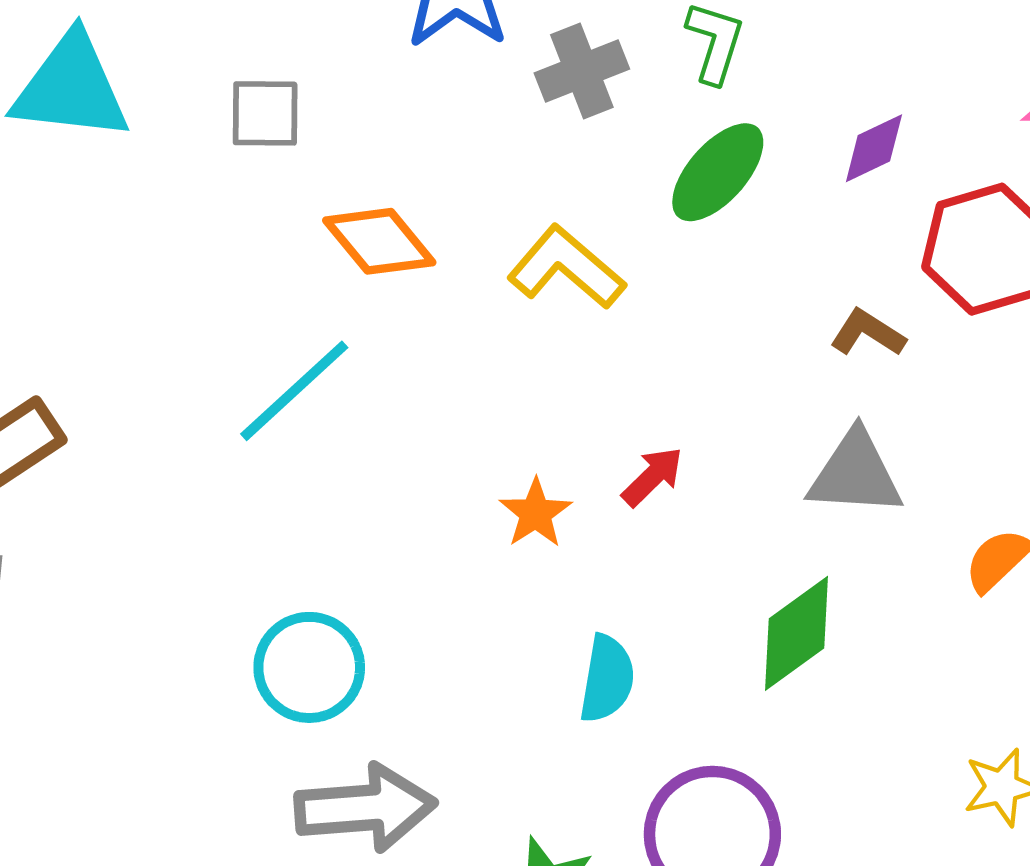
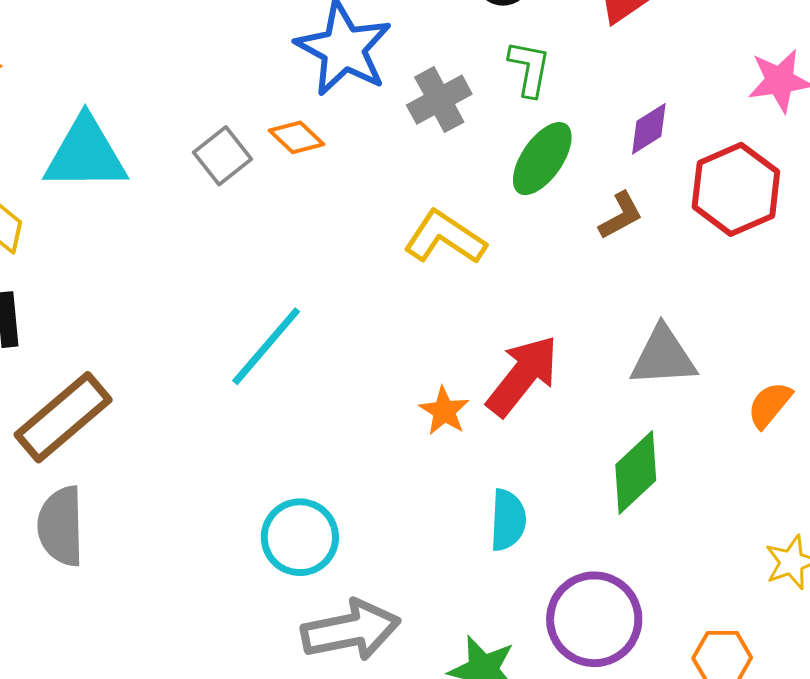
gray square: (265, 113) -> (223, 156), turned -32
orange diamond: (379, 241) -> (297, 137), moved, size x0.7
brown L-shape: (868, 333) -> (621, 216), moved, turned 126
red arrow: (652, 477) -> (522, 376), size x1.8

